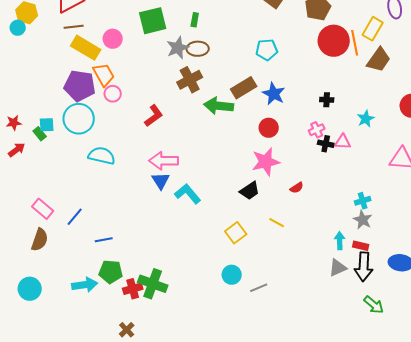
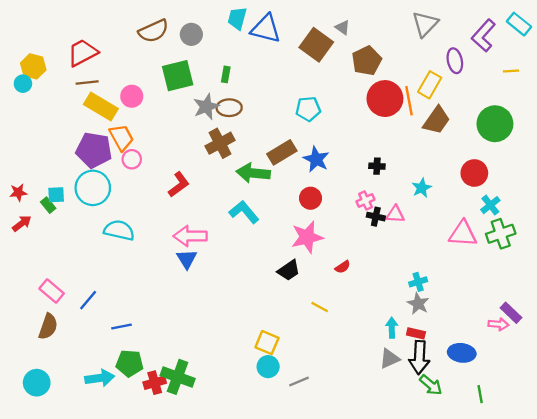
cyan L-shape: (188, 194) -> (244, 212), moved
yellow square: (236, 233) -> (267, 343), moved, turned -30
green arrow: (374, 305) -> (431, 385), moved

